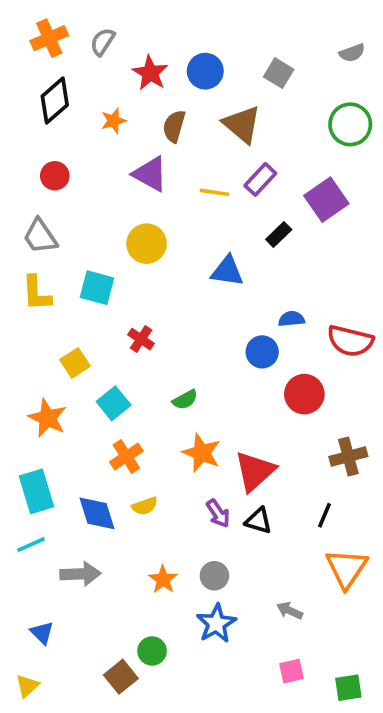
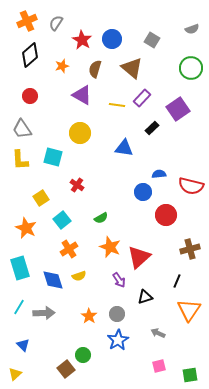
black triangle: (258, 521) -> (145, 297), moved, turned -35
cyan line: (31, 545) -> (19, 307), moved, turned -35

